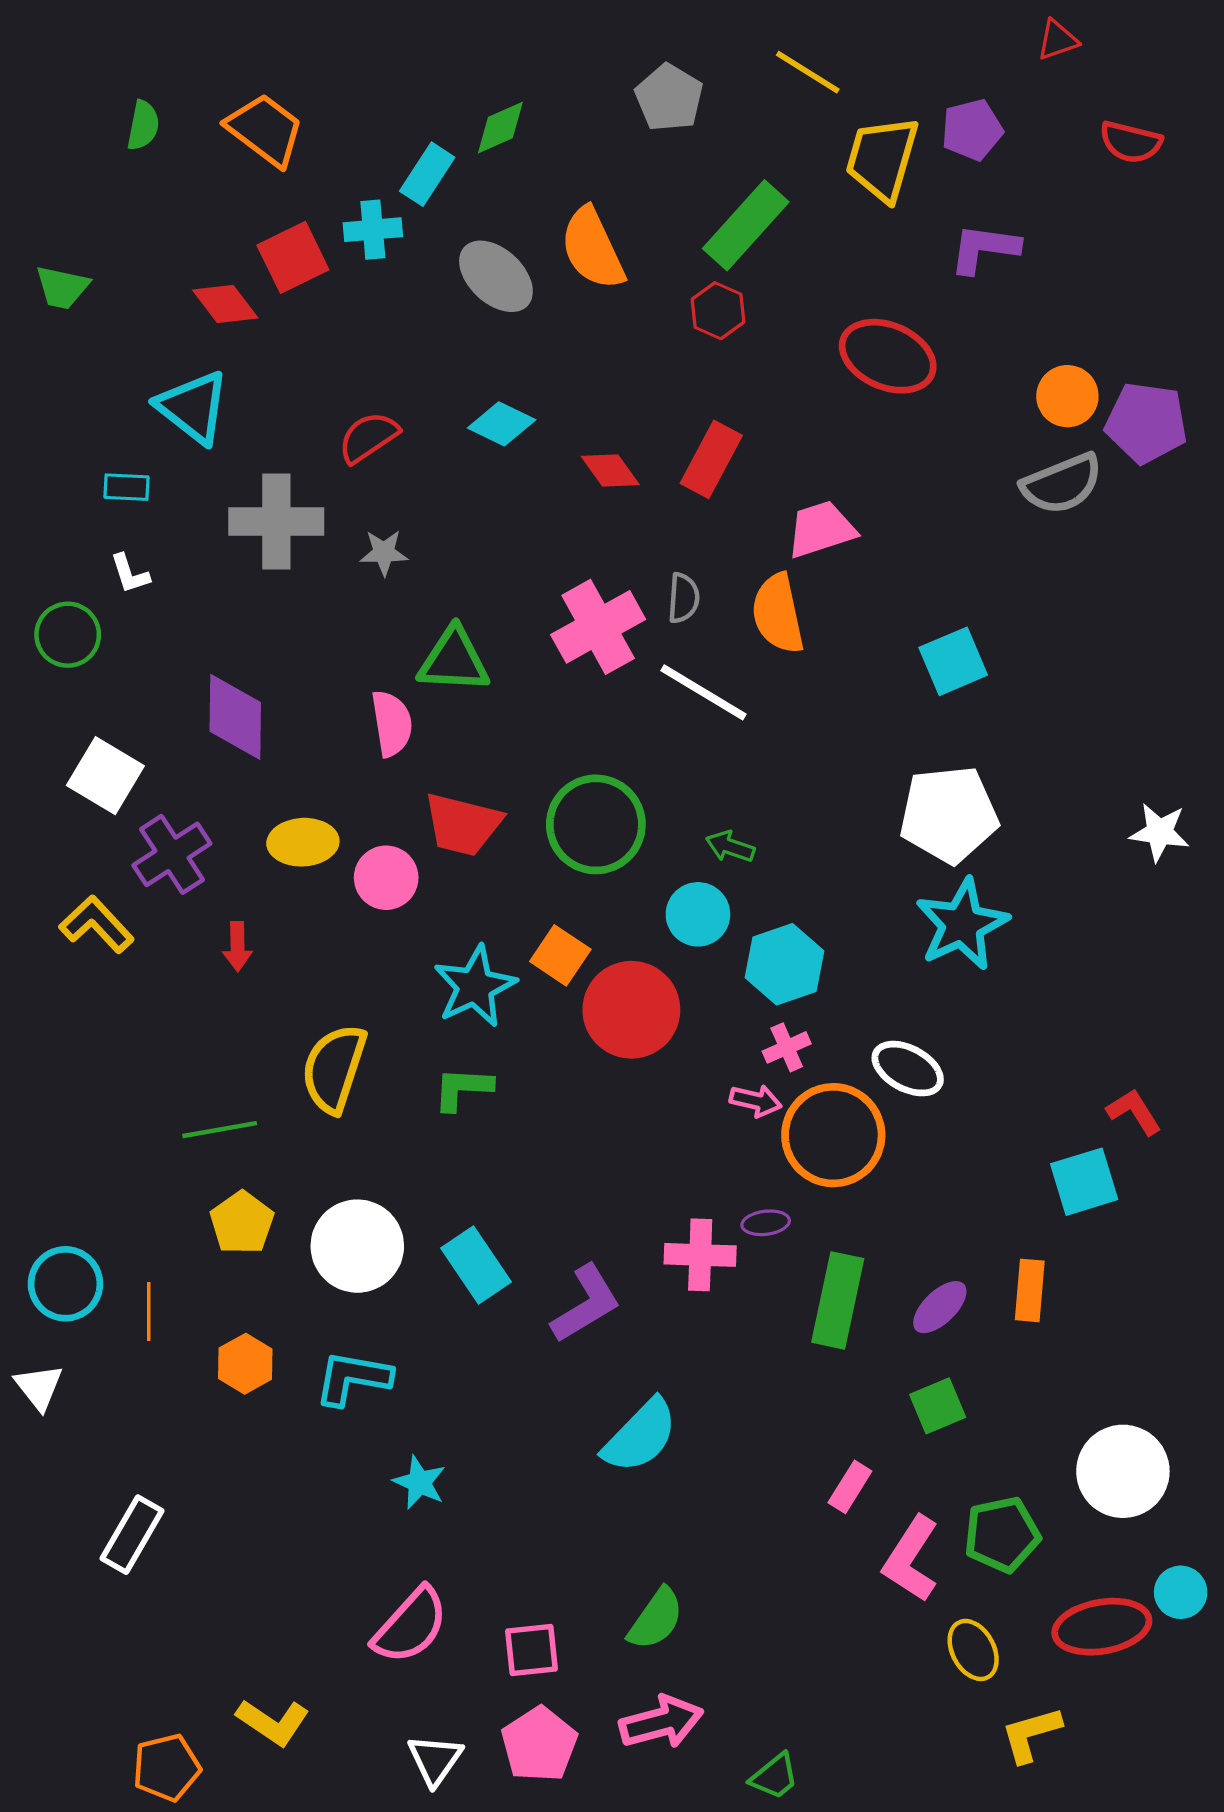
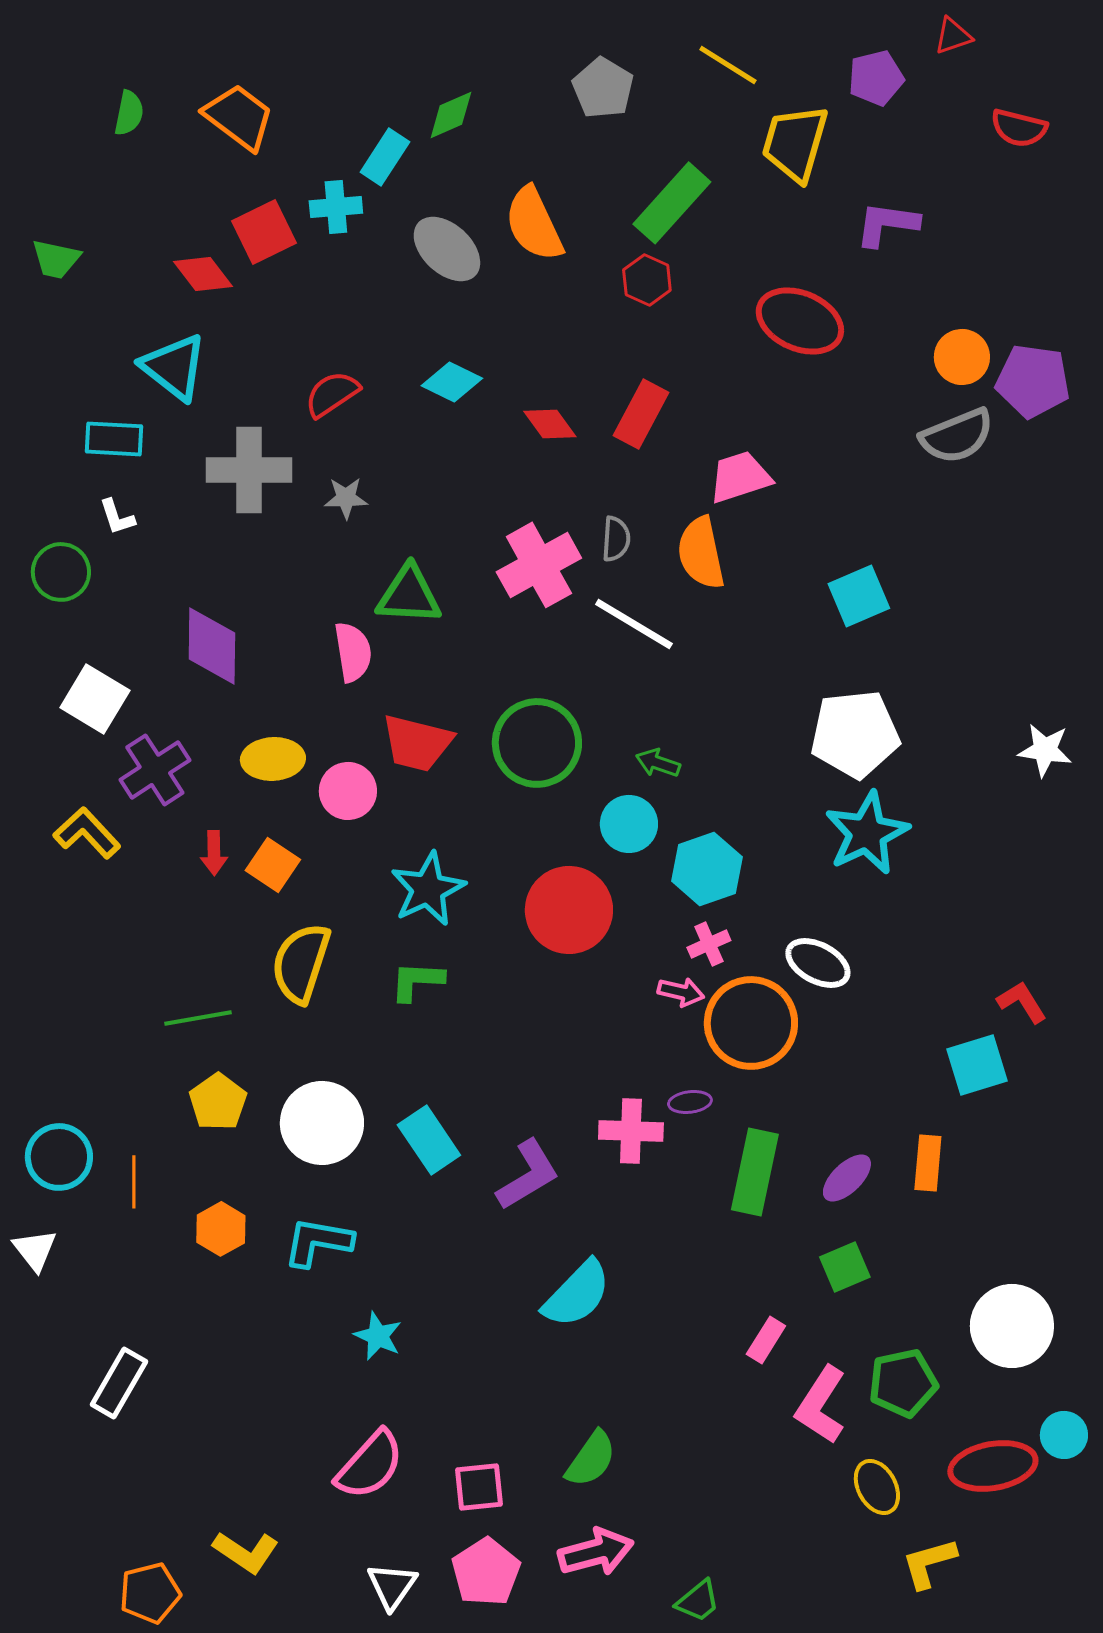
purple pentagon: (972, 130) -> (876, 78), moved
cyan rectangle: (126, 487) -> (114, 439), size x1.4
orange square: (560, 955) -> (273, 865), moved

